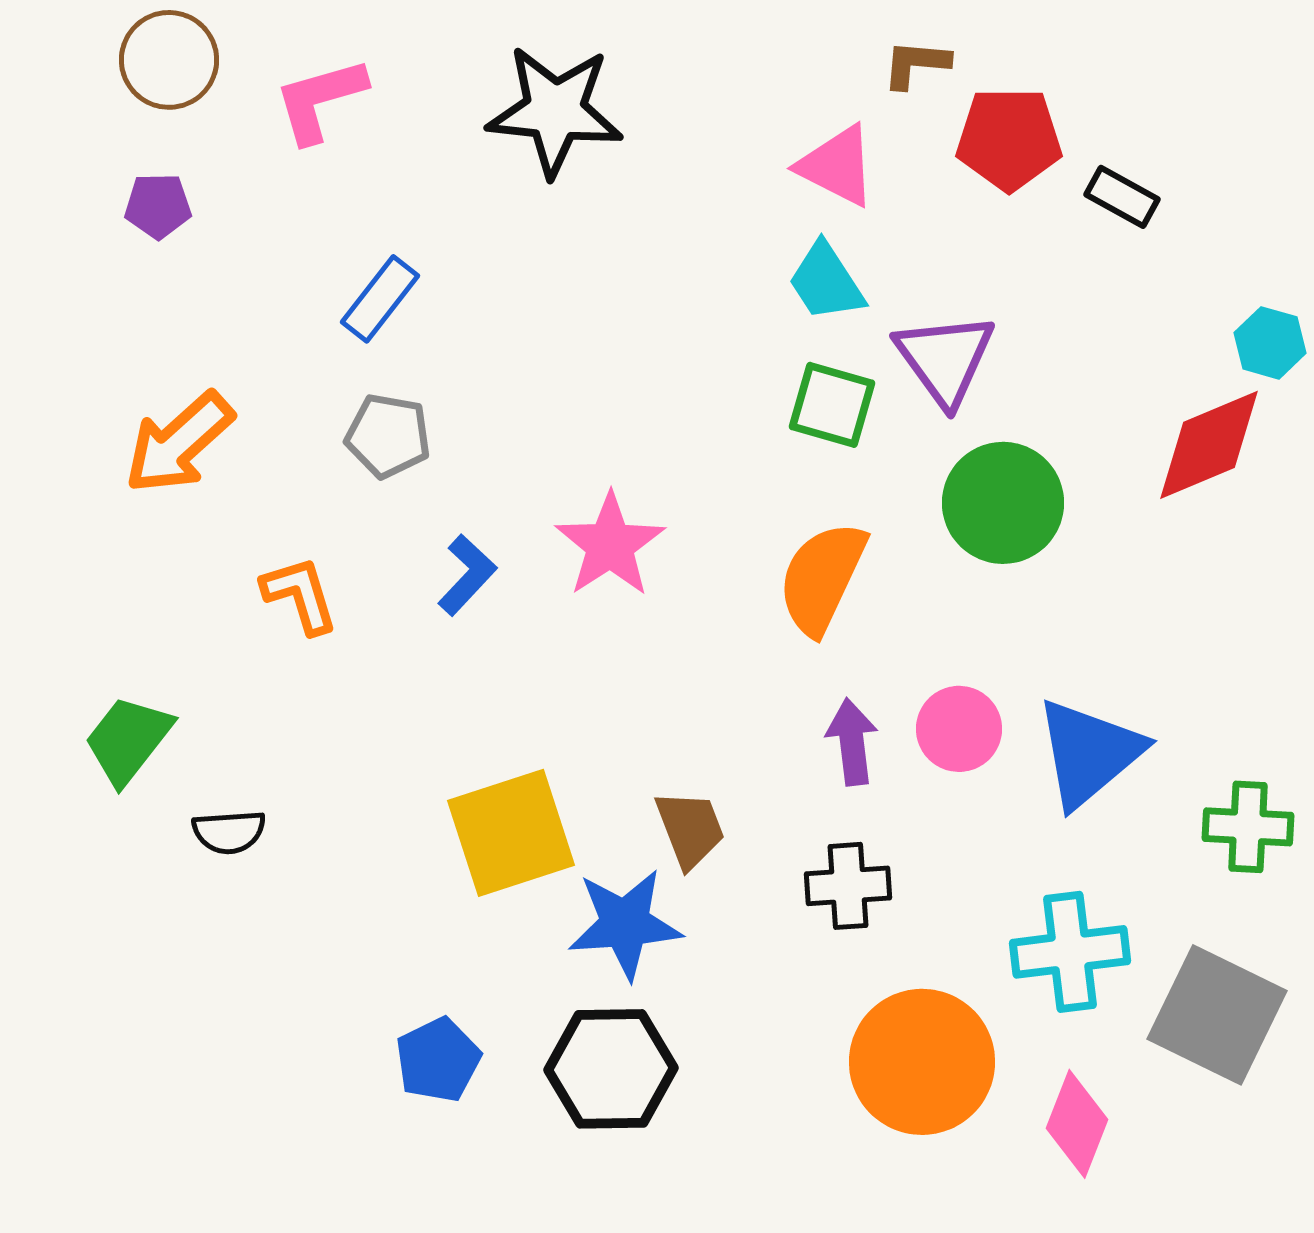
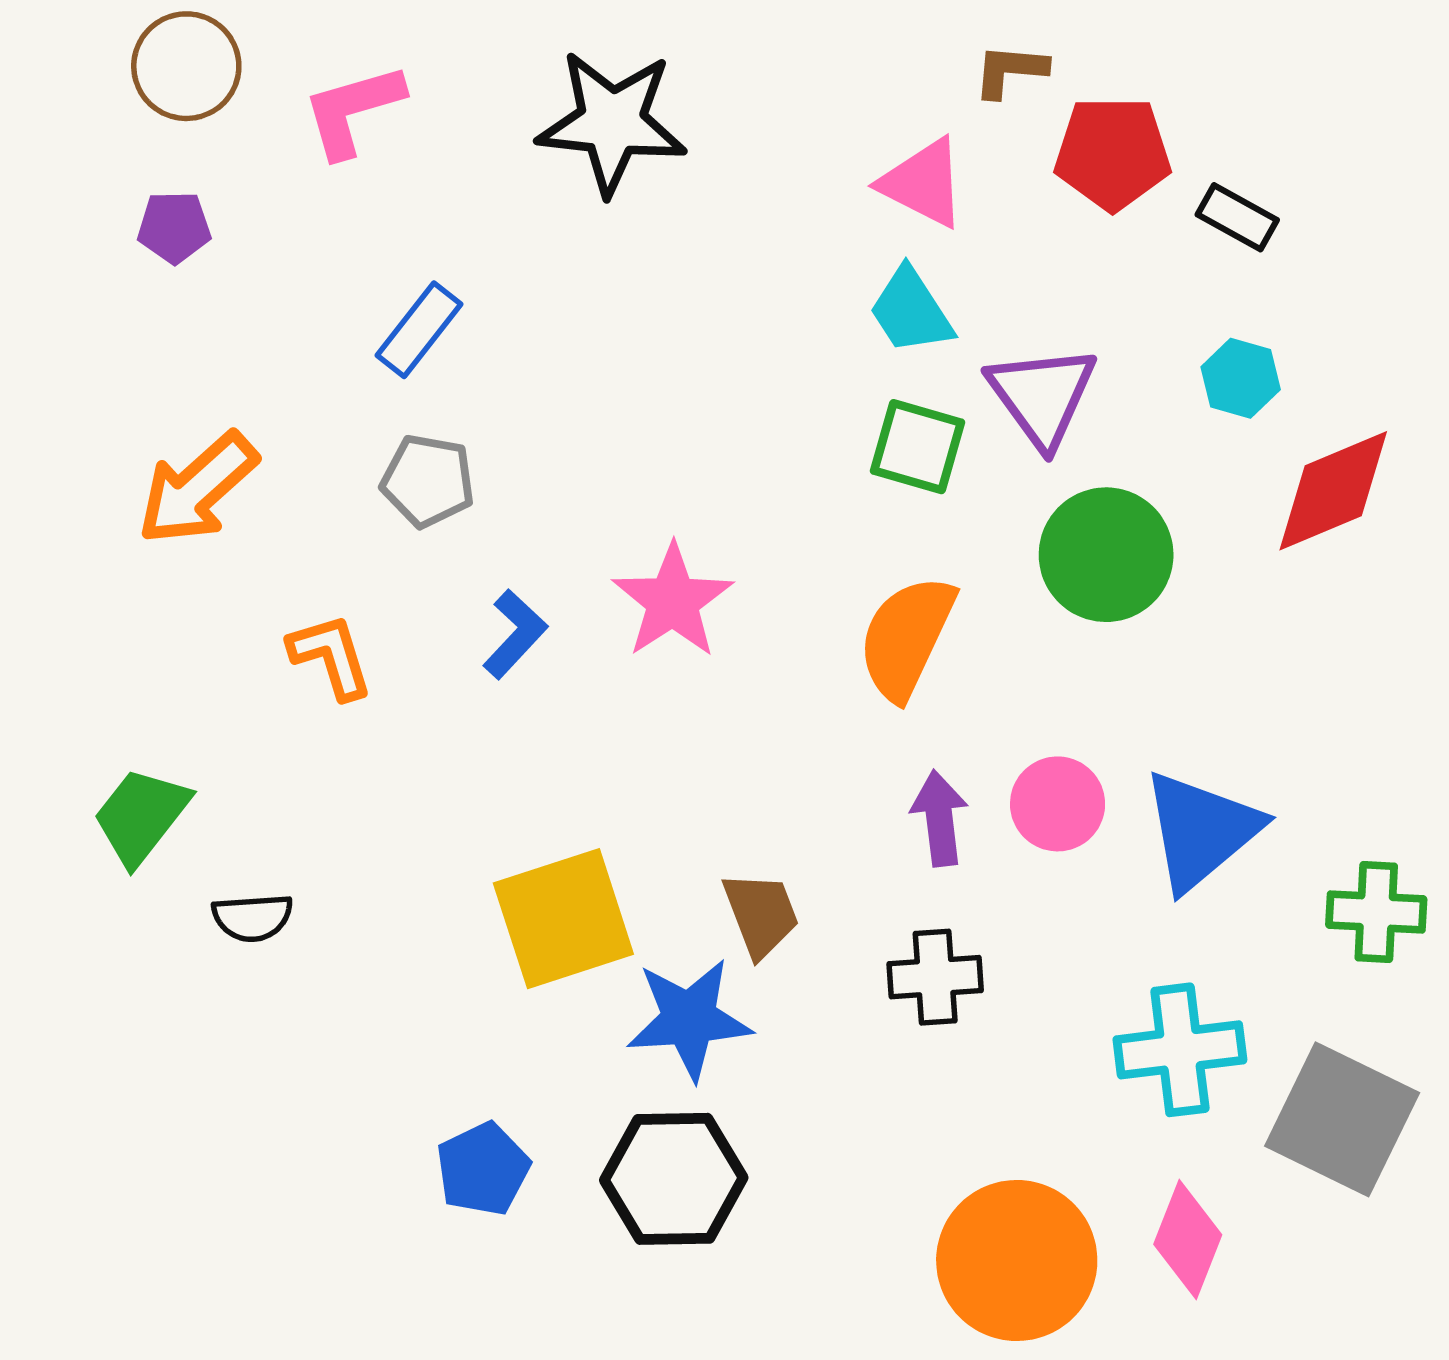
cyan hexagon: (1270, 343) -> (1241, 378), moved
orange circle: (922, 1062) -> (1017, 1261), moved

